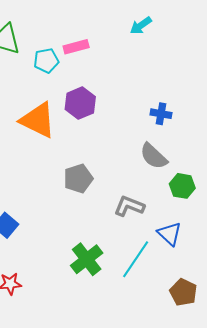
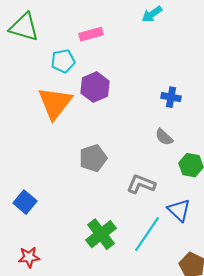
cyan pentagon: (46, 61) -> (63, 61), moved
orange triangle: (38, 120) -> (55, 103), turned 42
gray semicircle: (154, 156) -> (164, 137), size x0.7

